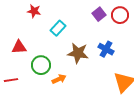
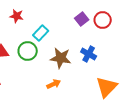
green circle: (41, 65) -> (28, 51), moved
orange arrow: (59, 79) -> (54, 84), moved

